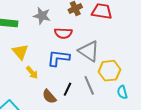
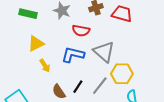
yellow triangle: (20, 52) -> (36, 44), turned 36
gray line: (89, 85) -> (100, 86), turned 54

